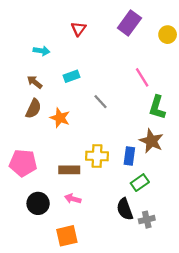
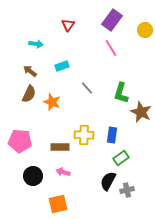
pink line: (142, 77) -> (111, 48), moved
green L-shape: (157, 107) -> (121, 93), moved
brown star: (151, 141) -> (141, 112), moved
black semicircle: (125, 209) -> (108, 181), turned 48

